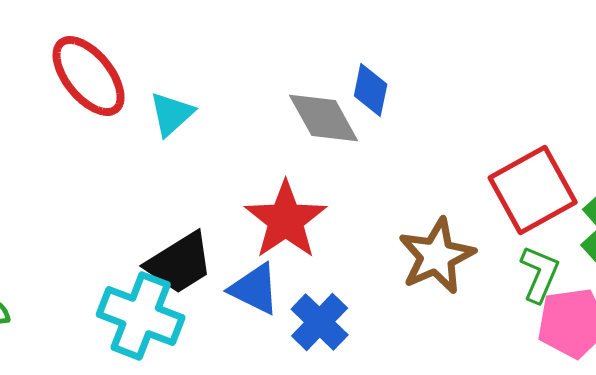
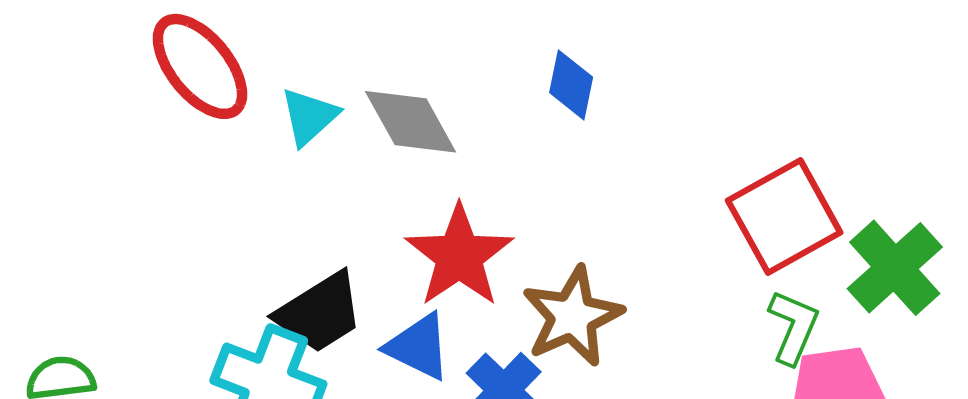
gray diamond: (324, 118) -> (411, 122), moved
brown star: (437, 256) -> (572, 316), moved

